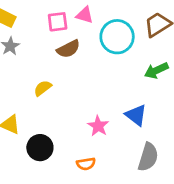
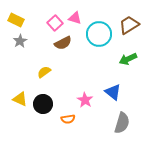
pink square: (58, 22) -> (55, 23), turned -35
black circle: (40, 148) -> (43, 104), moved
orange semicircle: (86, 164) -> (68, 119), moved

